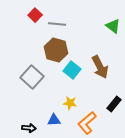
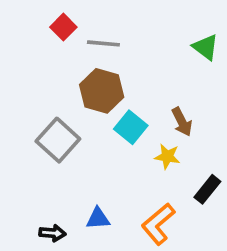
brown arrow: (100, 67) -> (182, 122), size x0.7
yellow star: (70, 103) -> (167, 156), moved

